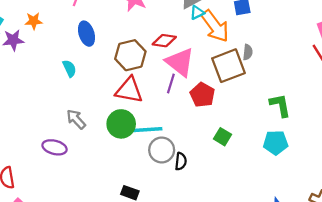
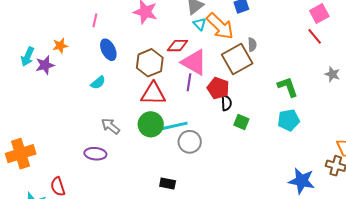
cyan triangle: (197, 13) -> (200, 24), moved, turned -40
cyan semicircle: (69, 68) -> (98, 83), turned 84
black semicircle: (181, 161) -> (226, 103), moved

